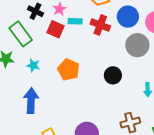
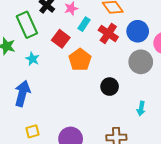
cyan rectangle: (75, 21) -> (84, 24), turned -72
red square: (55, 29) -> (61, 39), moved
orange pentagon: (69, 70) -> (80, 60), moved

